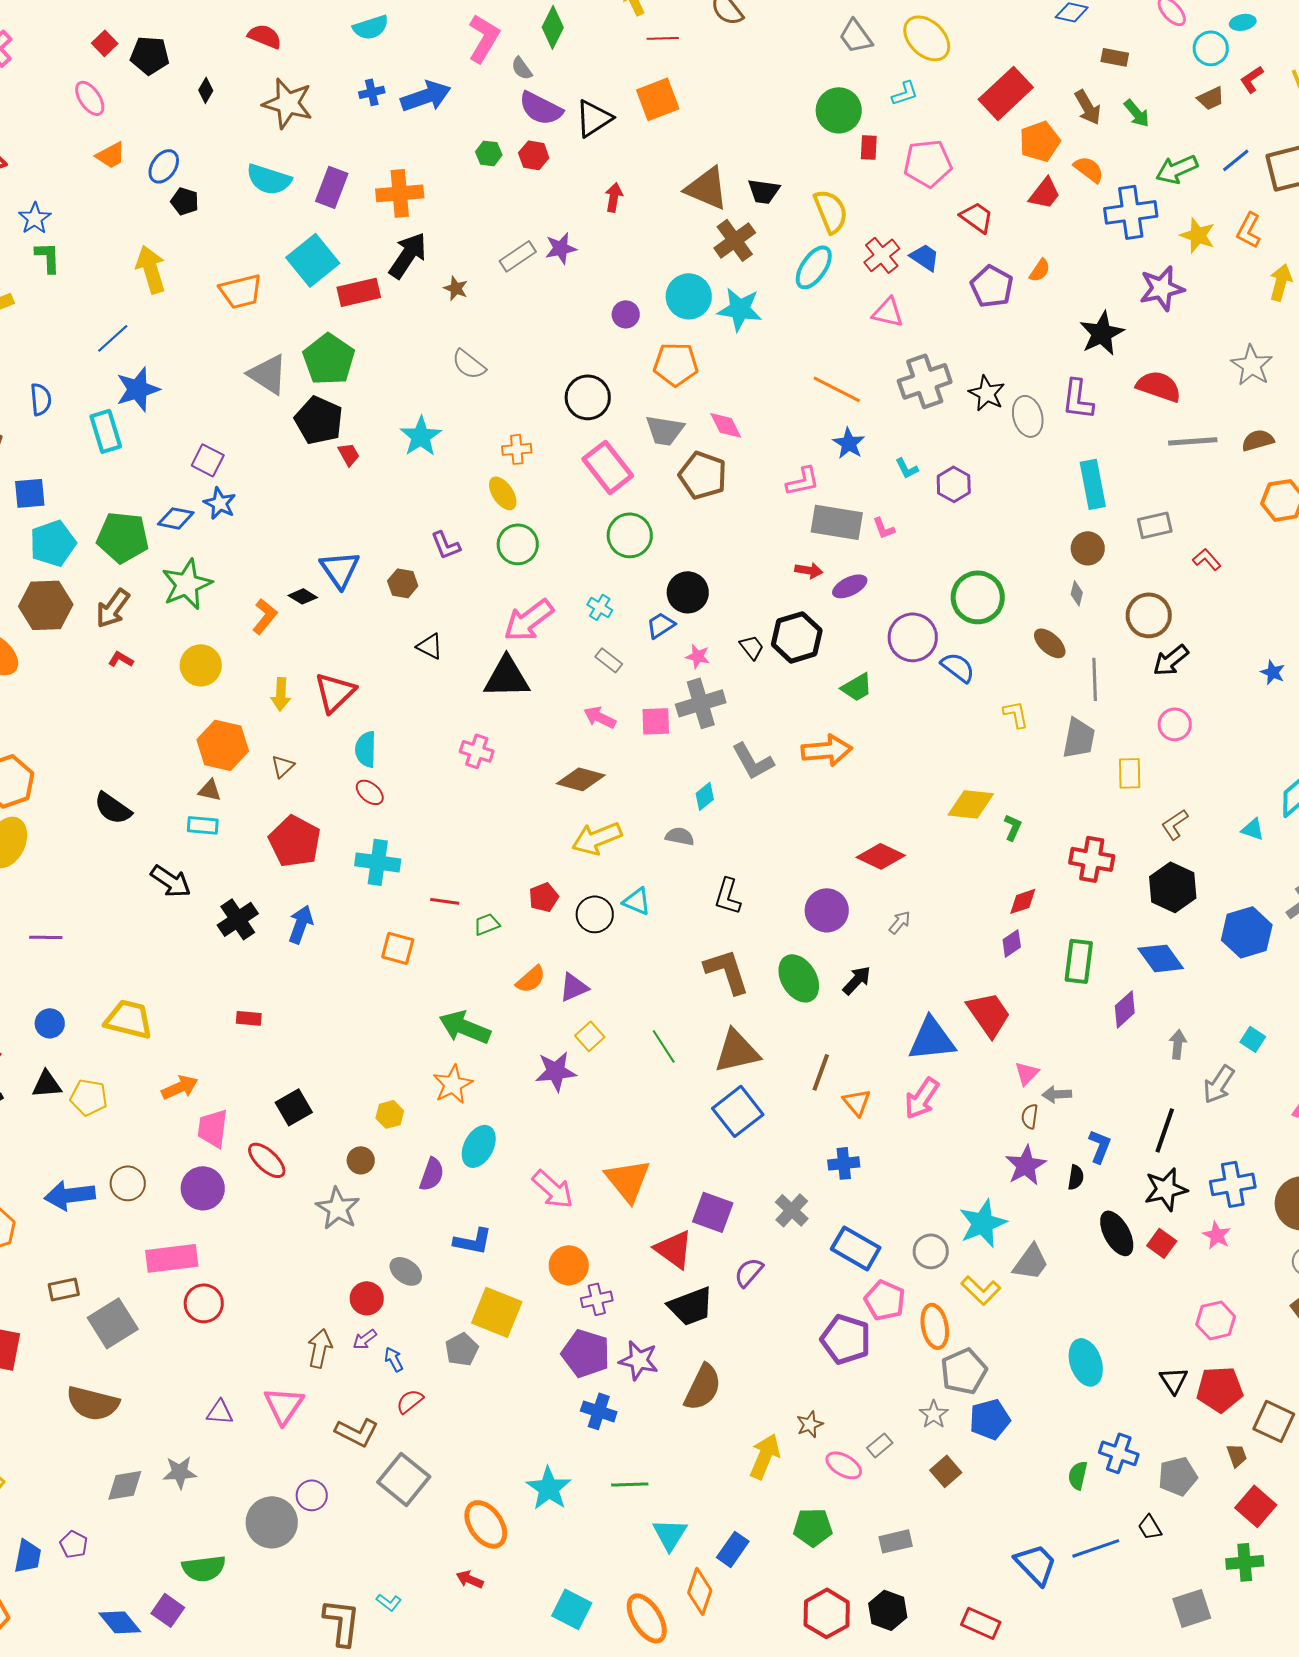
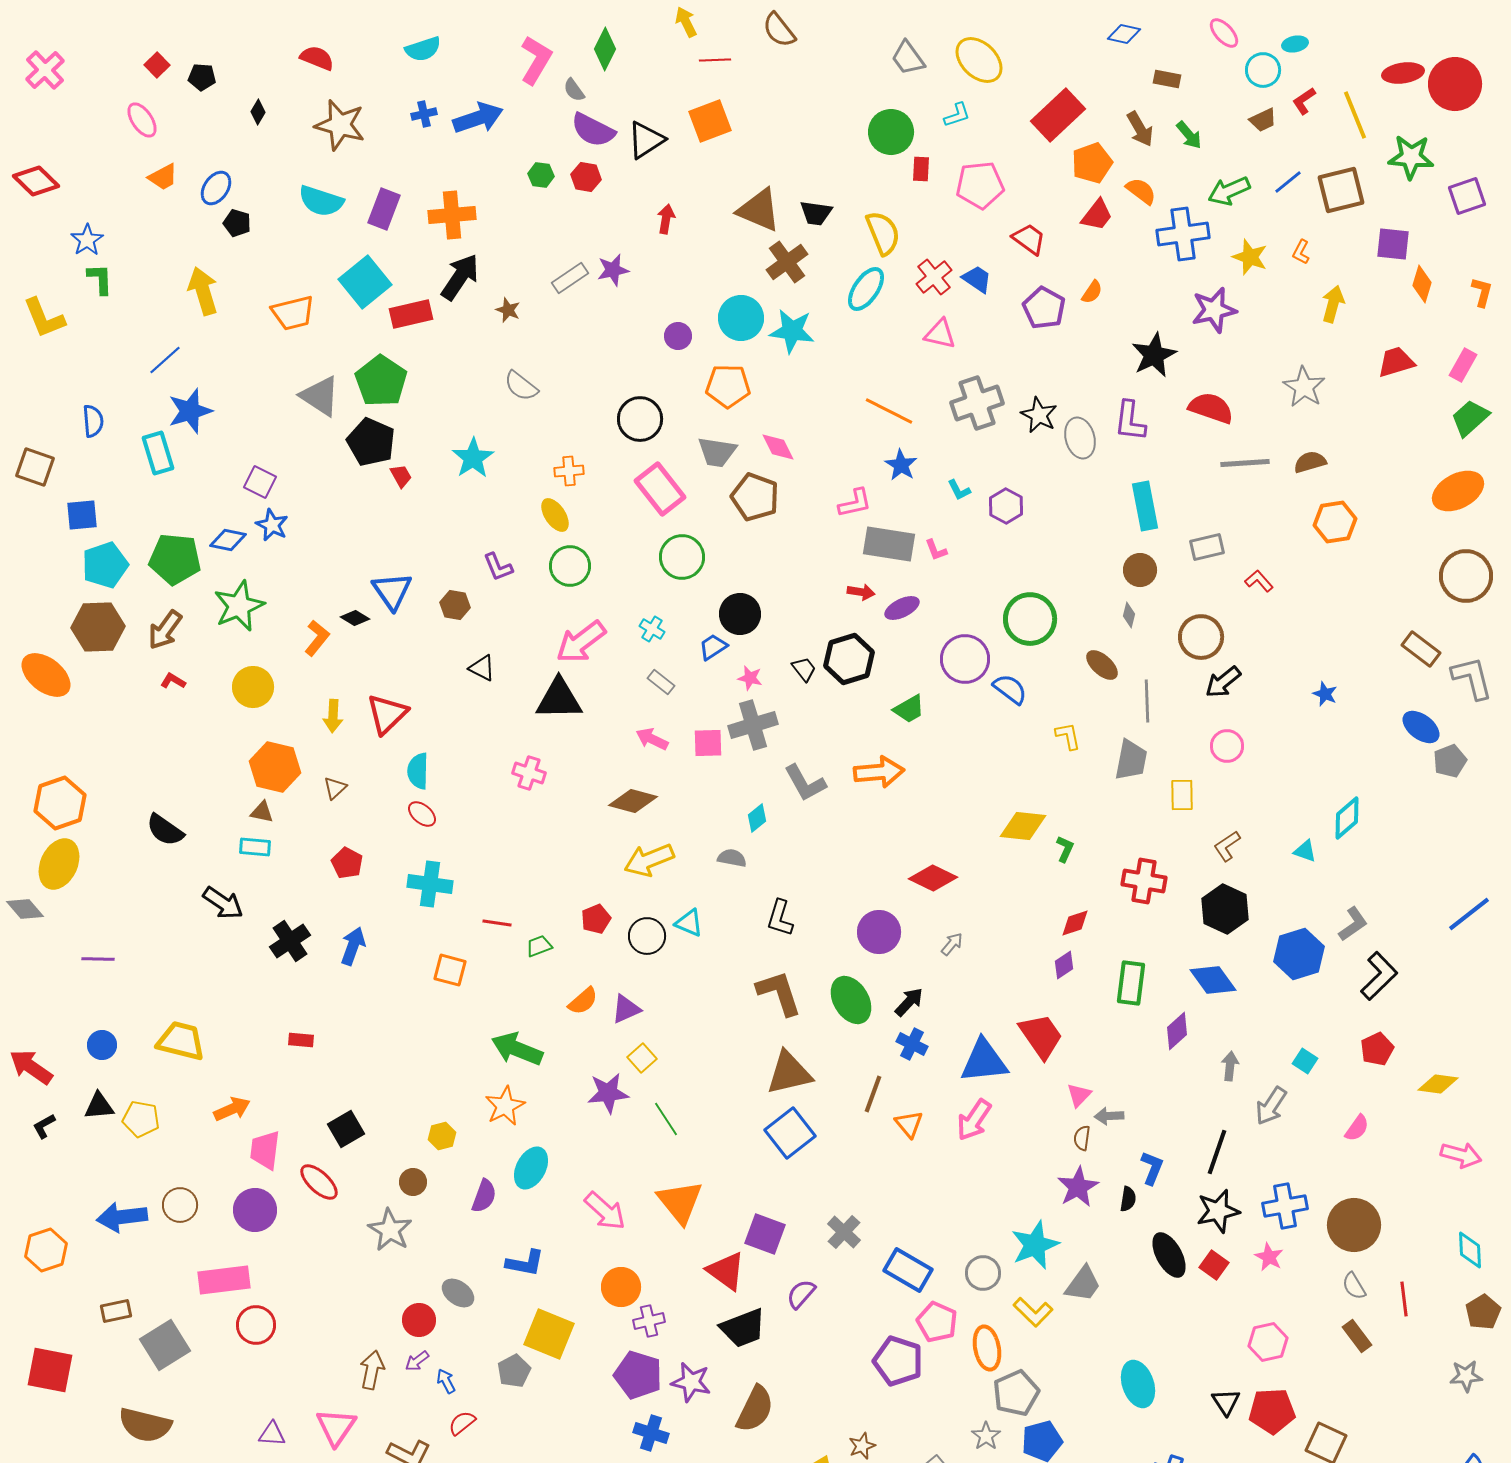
black pentagon: (150, 55) -> (202, 77), size x0.7
orange L-shape: (1249, 230) -> (1301, 252), size x0.7
red pentagon: (295, 841) -> (347, 863), size x0.6
green line: (664, 1046) -> (666, 1119), moved
blue cross: (844, 1163) -> (912, 1044), moved, turned 32

